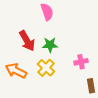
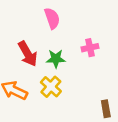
pink cross: (81, 62) -> (90, 48), moved

